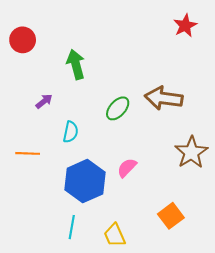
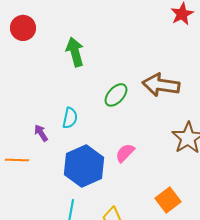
purple arrow: (44, 101) -> (41, 133), moved, turned -84
orange line: (28, 153) -> (17, 160), moved

